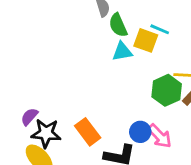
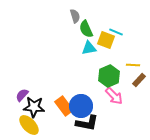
green hexagon: (167, 90) -> (109, 76), moved
blue circle: (140, 132) -> (81, 106), moved, size x1.5
pink arrow: (160, 136) -> (114, 96), moved

